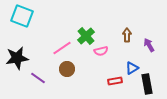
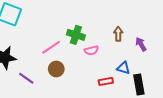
green cross: (86, 36) -> (76, 35), turned -30
blue triangle: (132, 68) -> (123, 68), turned 48

